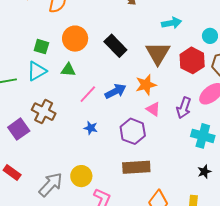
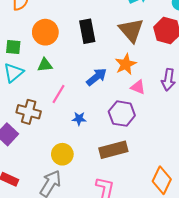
black rectangle: (115, 46) -> (87, 31), turned 45
pink line: (88, 94) -> (58, 94), moved
brown rectangle: (136, 167) -> (113, 150), moved
yellow circle: (81, 176) -> (62, 154), moved

